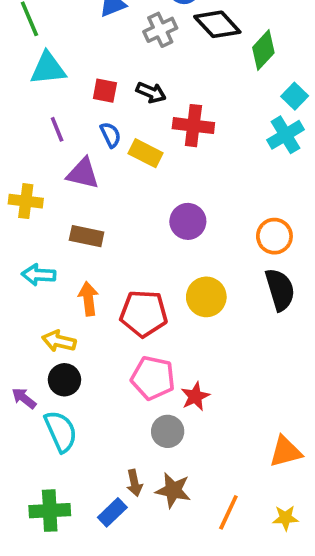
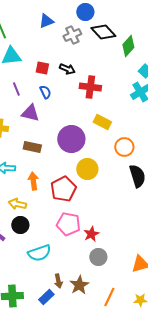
yellow rectangle: (146, 153) -> (102, 122), moved
purple circle: (188, 221) -> (71, 139), moved, size x1.4
orange circle: (274, 236) -> (124, 147), moved
yellow circle: (206, 297) -> (87, 169), moved
red pentagon: (144, 313) -> (63, 189), turned -30
cyan semicircle: (61, 431) -> (39, 253), moved, turned 95
gray circle: (168, 431) -> (98, 257), moved
brown star: (173, 490) -> (79, 285), turned 30

